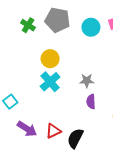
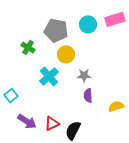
gray pentagon: (57, 20) -> (56, 30), moved
green cross: (28, 25) -> (28, 47), moved
yellow circle: (50, 59) -> (66, 54), moved

